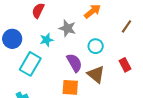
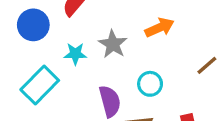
blue circle: (12, 39) -> (33, 25), moved

